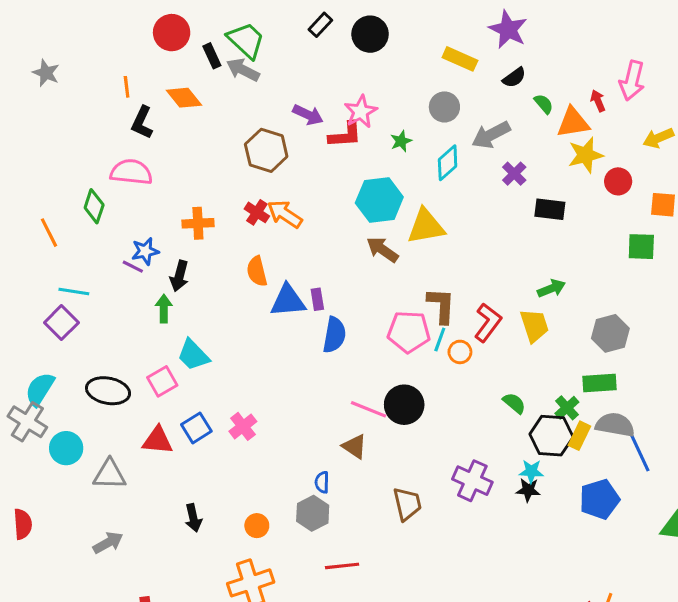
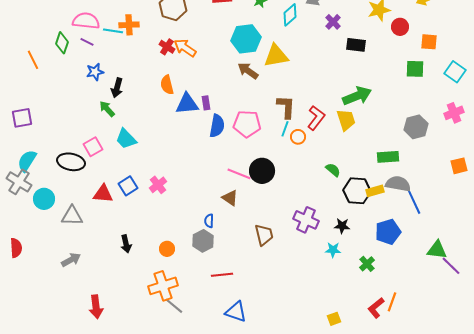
orange cross: (198, 223) -> (129, 25), moved
purple line: (133, 267) -> (87, 42), moved
green arrow: (551, 288) -> (357, 96), size x1.6
cyan line: (74, 291) -> (113, 31), moved
green arrow: (164, 309) -> (107, 109), turned -42
purple square: (61, 323) -> (22, 118), moved, turned 35
pink pentagon: (409, 332) -> (247, 124), moved
gray hexagon: (610, 333) -> (416, 127), moved
pink square: (162, 381) -> (93, 147), moved
green cross: (567, 408) -> (367, 264), moved
yellow rectangle: (579, 436) -> (375, 191), turned 48
cyan star: (531, 471) -> (333, 250), moved

